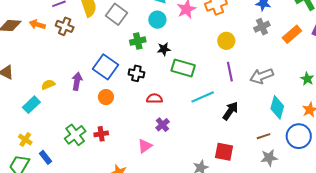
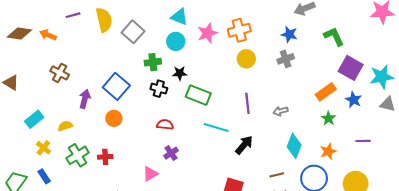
brown cross: (65, 26) -> (60, 73), moved
orange rectangle: (292, 34) -> (326, 92), moved
yellow circle: (226, 41) -> (246, 59), moved
black cross: (136, 73) -> (159, 89), moved
gray arrow: (262, 76) -> (281, 111), size x0.6
yellow semicircle: (48, 85) -> (65, 126), moved
cyan line: (203, 97) -> (216, 128), turned 35
yellow cross: (25, 140) -> (43, 148), moved

